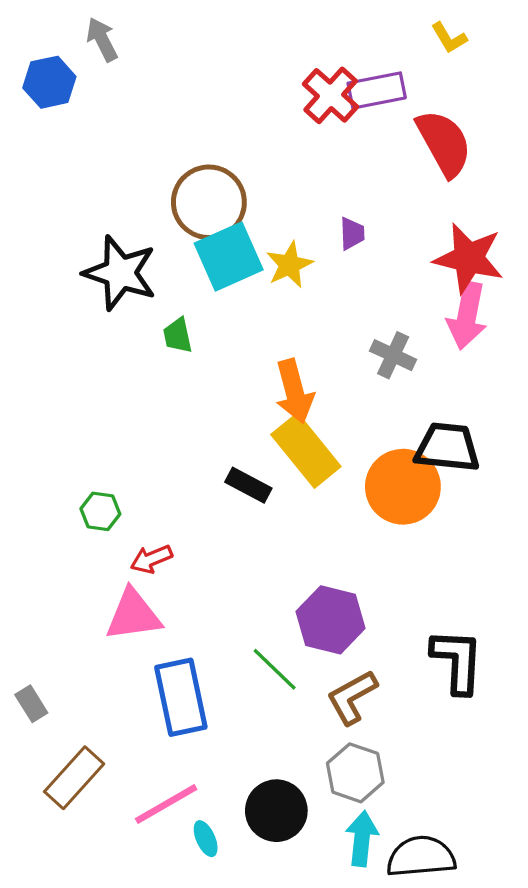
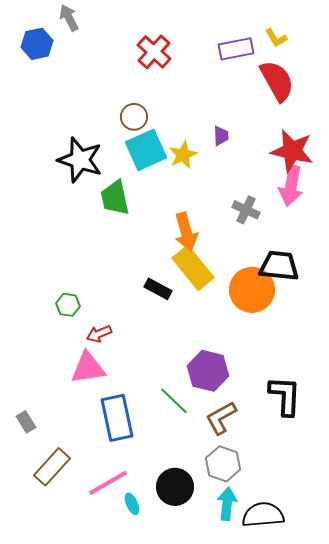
yellow L-shape: (449, 38) -> (276, 38), moved
red cross: (331, 95) -> (154, 52), moved
brown circle: (209, 202) -> (134, 117), size x0.6
green trapezoid: (178, 335) -> (115, 198), size x1.6

